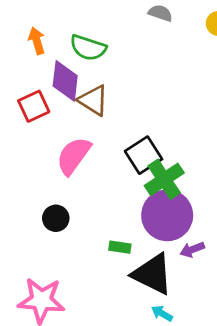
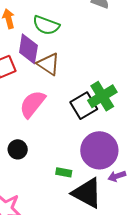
green cross: (164, 179) -> (102, 96), moved

